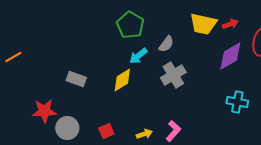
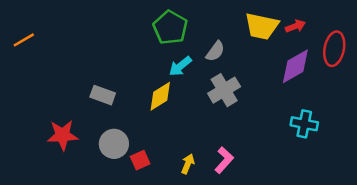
orange line: (13, 57) -> (24, 40), moved
gray circle: (67, 128) -> (114, 144), moved
yellow arrow: (144, 134) -> (188, 164), turned -49

